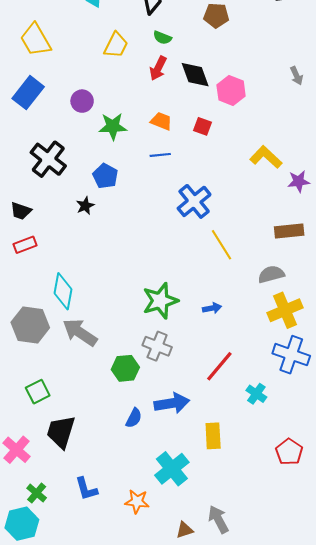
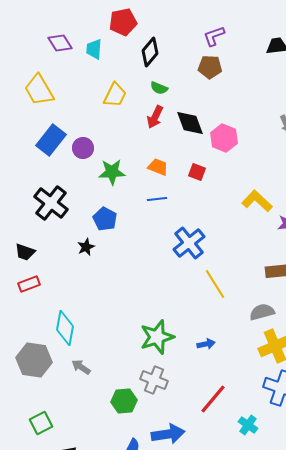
blue rectangle: (28, 93) -> (51, 140), moved
gray arrow: (80, 332) -> (81, 367), size x0.6

